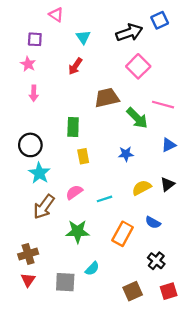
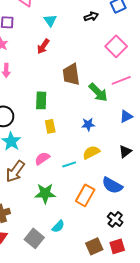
black arrow: (129, 33) -> (91, 16), size x0.6
pink square: (138, 66) -> (116, 46), moved
brown trapezoid: (107, 98) -> (71, 74), turned -85
pink line: (163, 105) -> (121, 80), turned -36
yellow semicircle: (142, 188) -> (91, 152), moved
blue semicircle: (153, 223) -> (112, 185), size x1.5
gray square: (65, 282) -> (34, 238), turned 36
red square: (169, 291) -> (117, 246), moved

